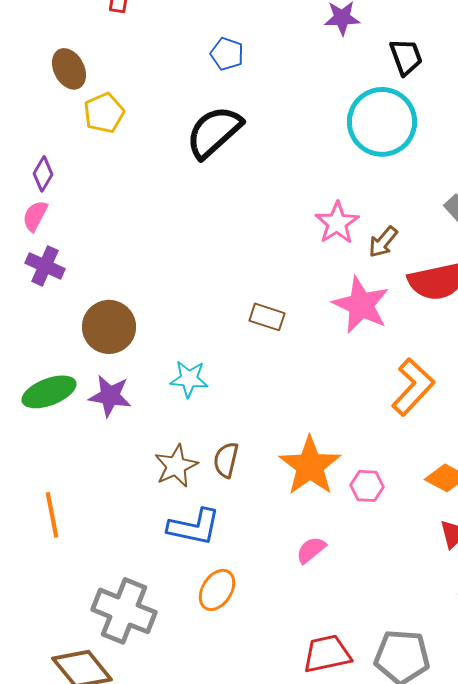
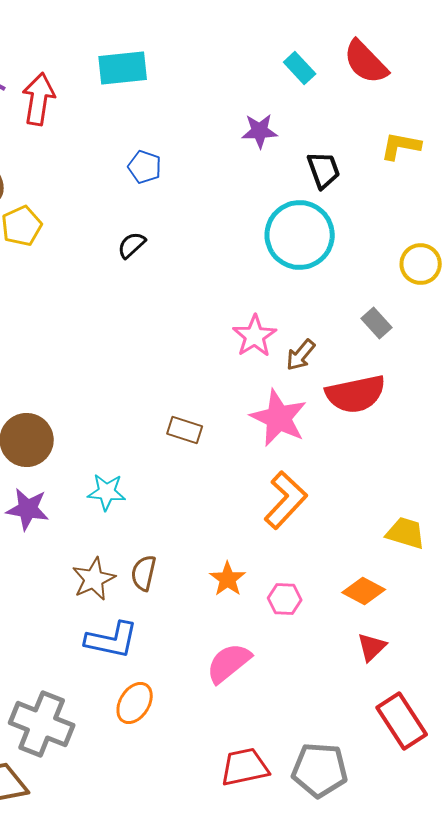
black semicircle: (214, 132) -> (132, 245), size x0.5
orange L-shape: (413, 387) -> (286, 500), moved
orange star: (310, 466) -> (228, 579), size x0.6
pink semicircle: (311, 550) -> (229, 663), size x1.5

